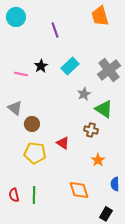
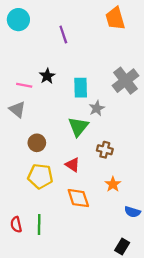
cyan rectangle: (70, 66) -> (81, 88), moved, turned -48
gray triangle: (15, 108) -> (17, 109), moved
green triangle: (104, 109) -> (78, 127), moved, turned 36
blue semicircle: (115, 184) -> (132, 212), turned -72
orange diamond: (79, 190) -> (78, 198), moved

